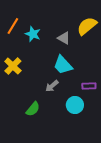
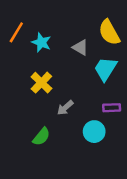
yellow semicircle: (87, 26) -> (109, 32), turned -80
cyan trapezoid: (63, 65) -> (105, 69), moved, turned 75
yellow cross: (13, 66) -> (41, 83), moved

